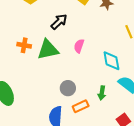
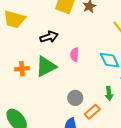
black arrow: (59, 22) -> (49, 37), turned 42

